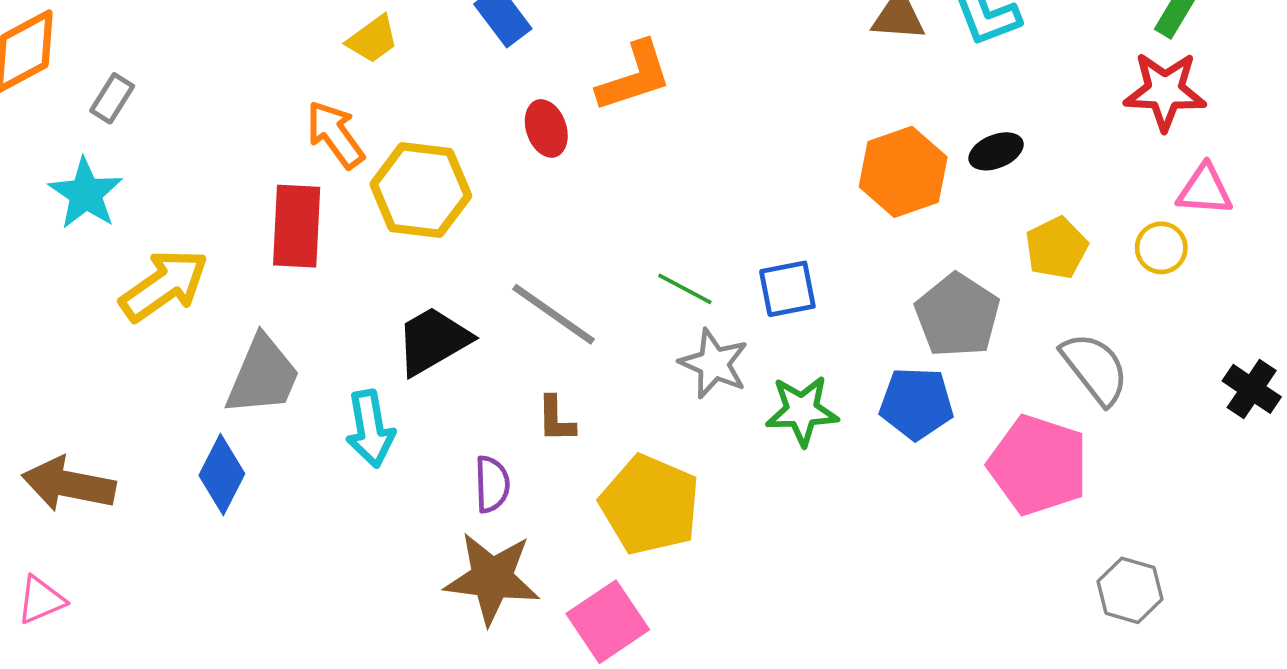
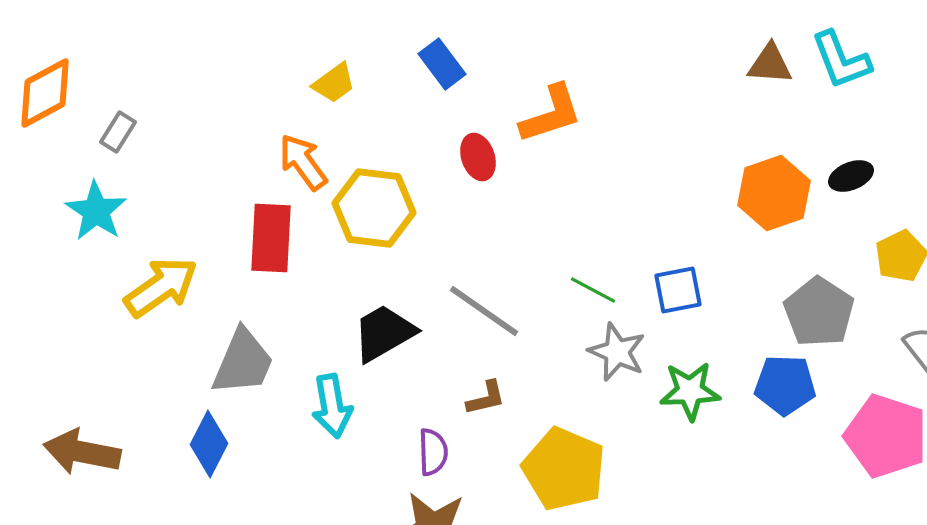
brown L-shape: (556, 419) -> (486, 398), turned -102

